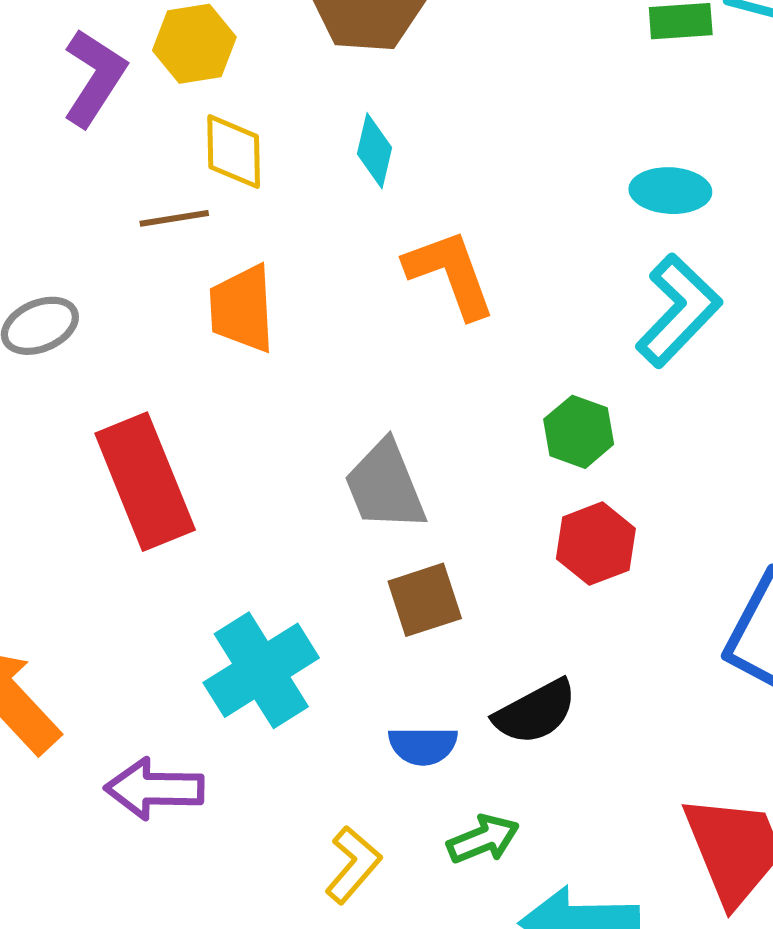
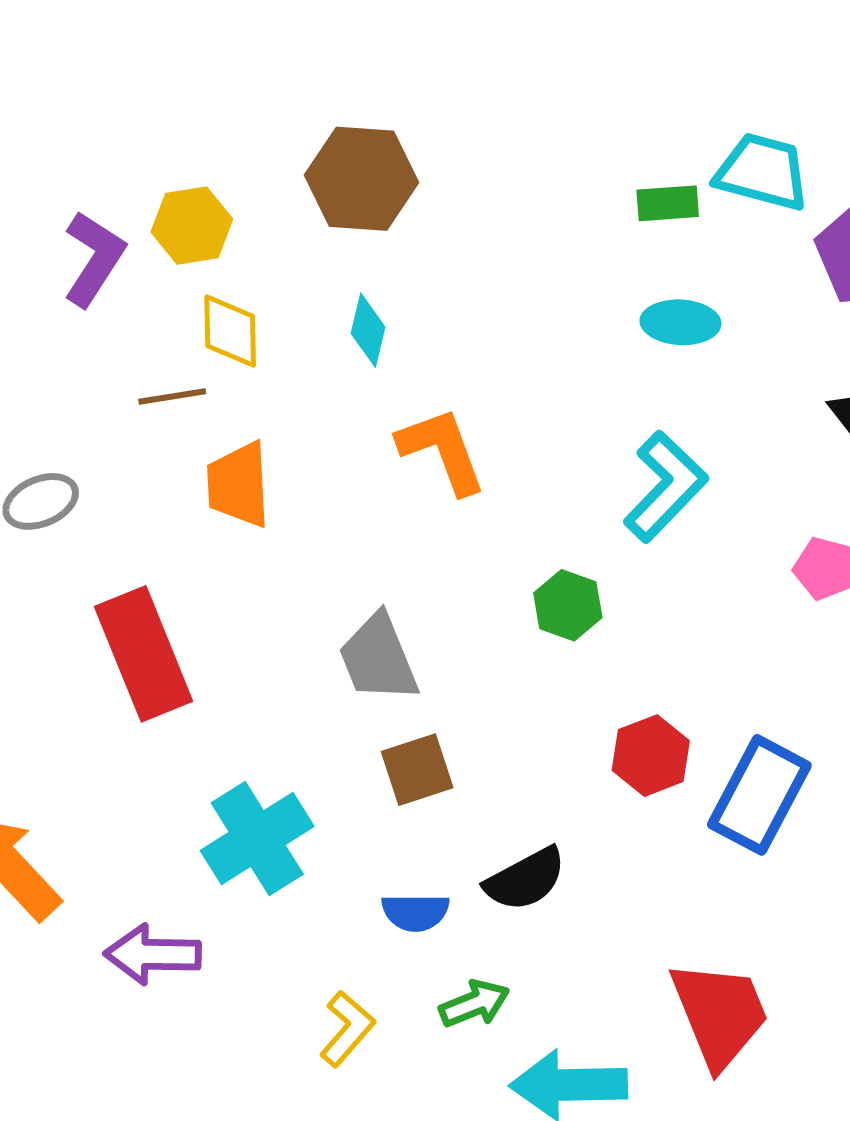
cyan ellipse: (670, 191) -> (680, 322), moved
red hexagon: (596, 544) -> (651, 756), moved

